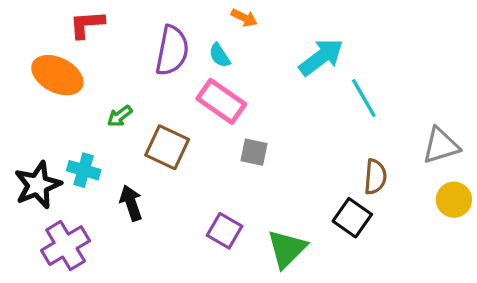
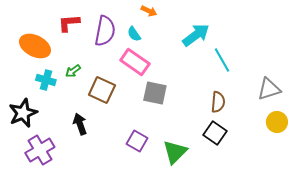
red L-shape: (87, 24) -> (69, 23), moved
gray square: (254, 152) -> (155, 93), size x1.4
cyan cross: (84, 170) -> (46, 80), moved
brown semicircle: (375, 177) -> (218, 102), moved

